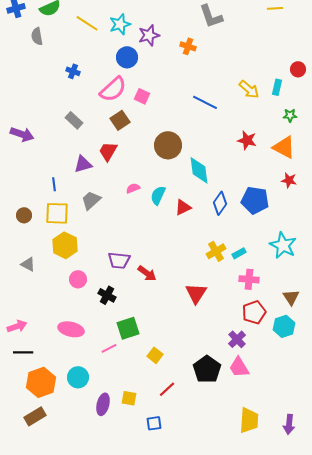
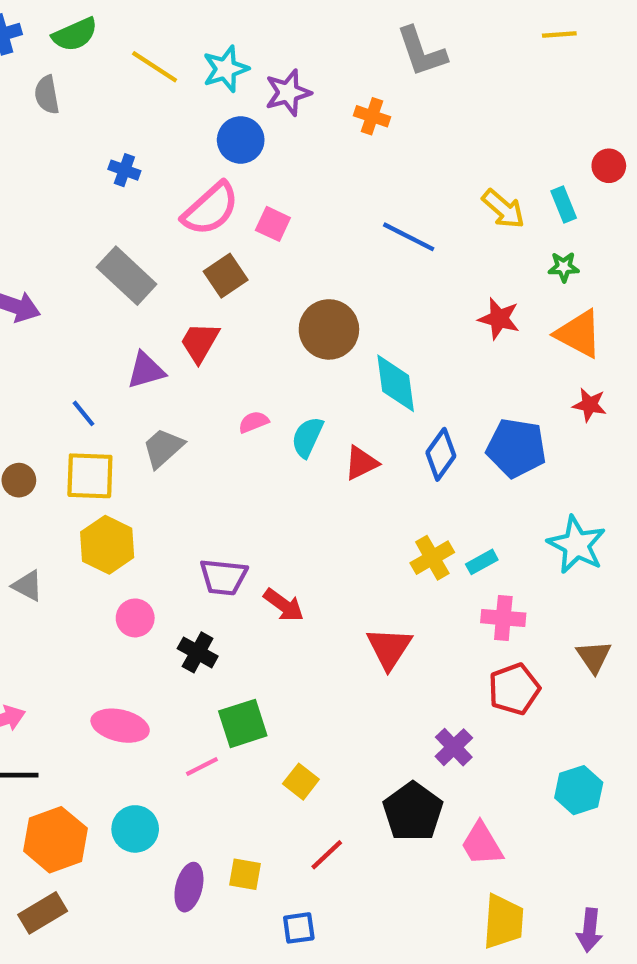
cyan rectangle: (277, 87) -> (564, 205), turned -35
green star: (290, 115) -> (564, 267), moved
gray rectangle: (74, 120) -> (127, 276), size x1.5
blue line: (54, 184) -> (83, 413), turned -32
cyan hexagon: (284, 326) -> (579, 790), moved
purple cross: (237, 339) -> (454, 747), moved
pink trapezoid: (239, 367) -> (482, 844), moved

